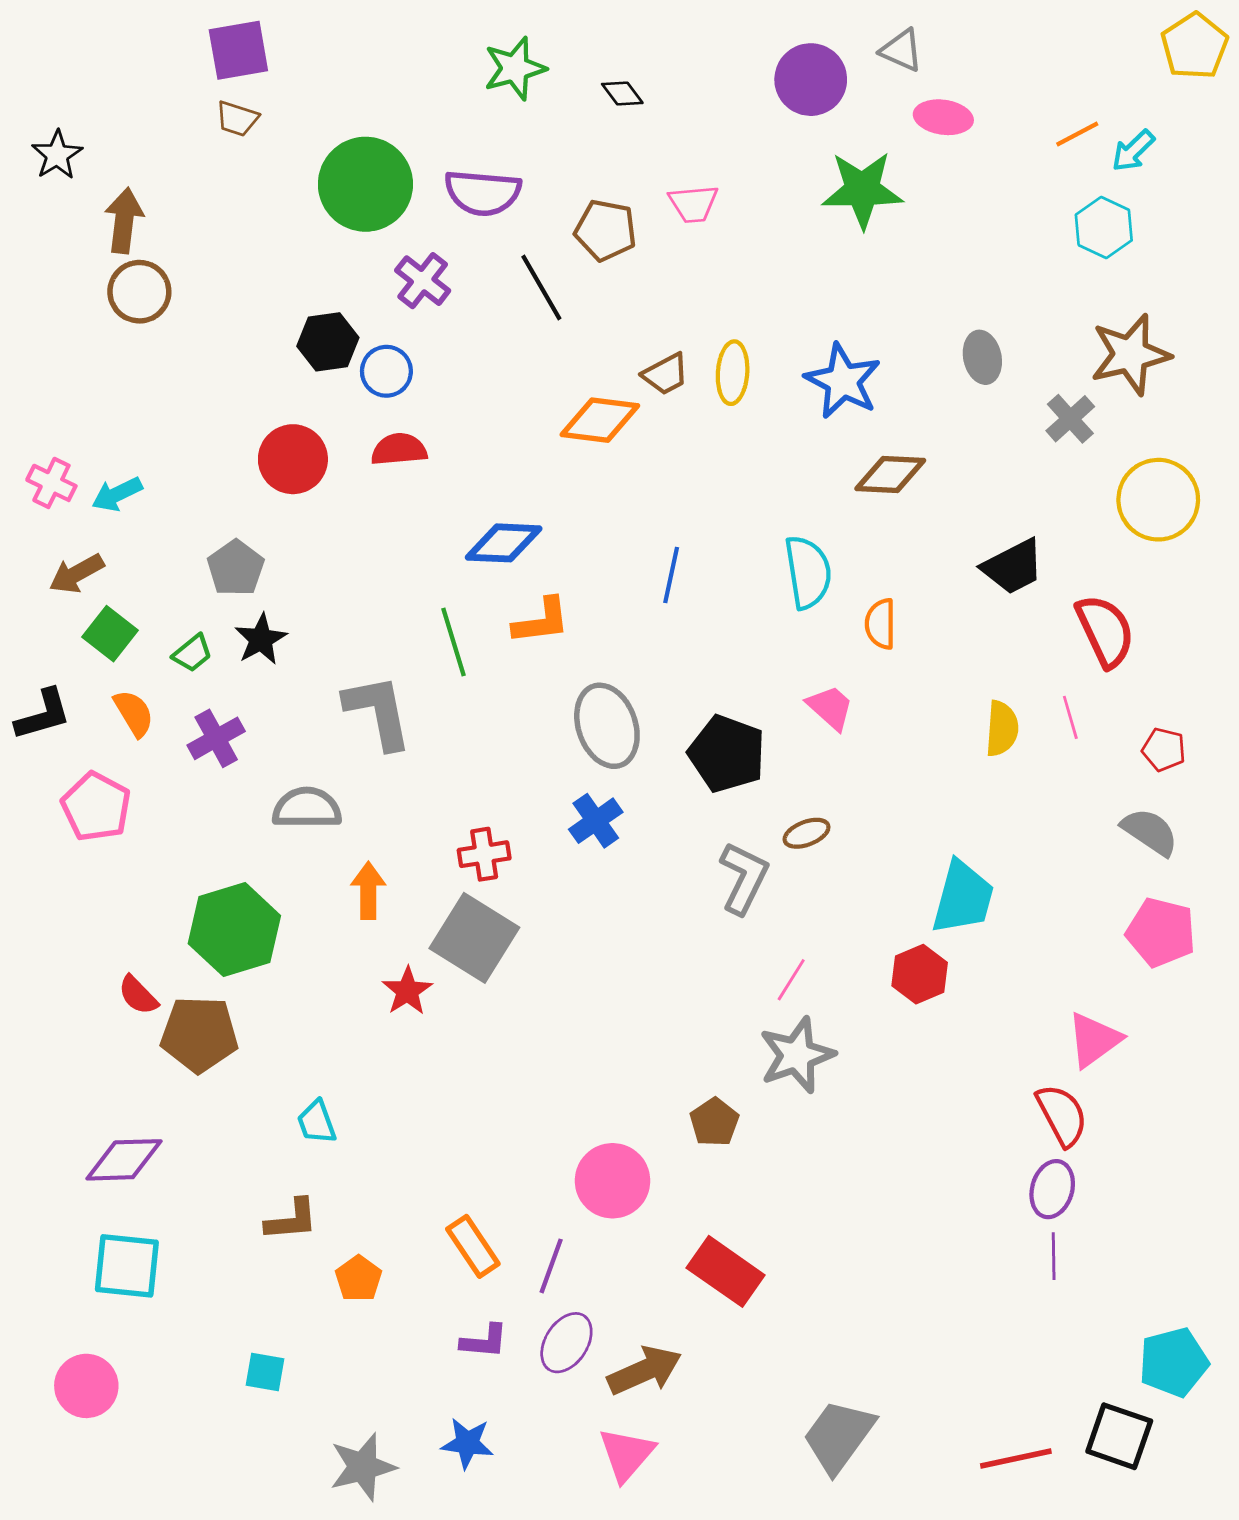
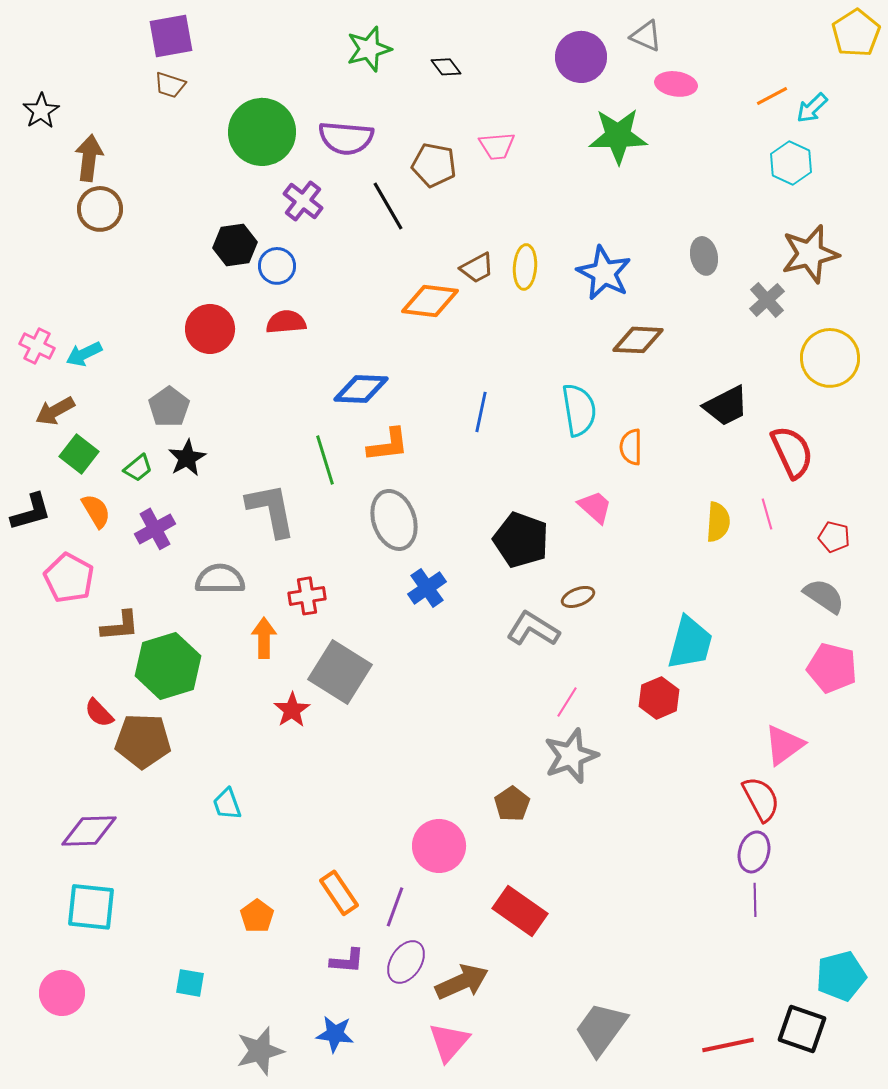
gray ellipse: (607, 726) -> (394, 520), moved
red cross: (484, 854) -> (307, 596), moved
gray L-shape: (744, 878) -> (533, 629), turned -84
brown L-shape: (292, 1220) -> (120, 626), moved

